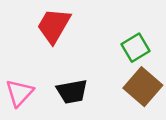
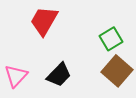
black trapezoid: (72, 92) -> (59, 75), turned -36

